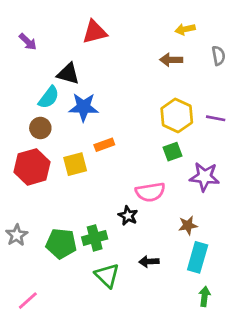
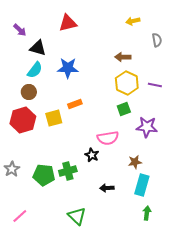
brown arrow: (171, 60) -> (123, 57), moved
black triangle: (68, 74) -> (38, 48), moved
blue star: (83, 107) -> (68, 68), moved
green triangle: (107, 275) -> (77, 216), moved

